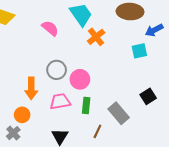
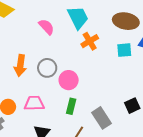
cyan square: (139, 51) -> (124, 50), moved
orange arrow: (31, 88) -> (20, 65), moved
pink trapezoid: (60, 101) -> (34, 103), moved

